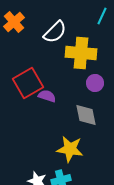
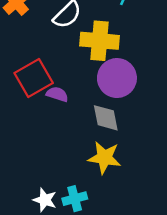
purple circle: (95, 83) -> (117, 78), size x1.8
yellow star: (70, 149) -> (105, 158), moved

